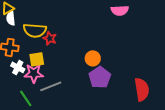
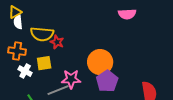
orange circle: (93, 58) -> (100, 62), size x1.6
pink star: (34, 73) -> (71, 79), moved

